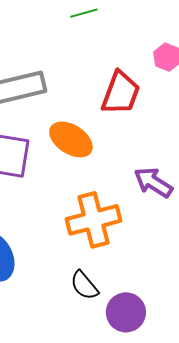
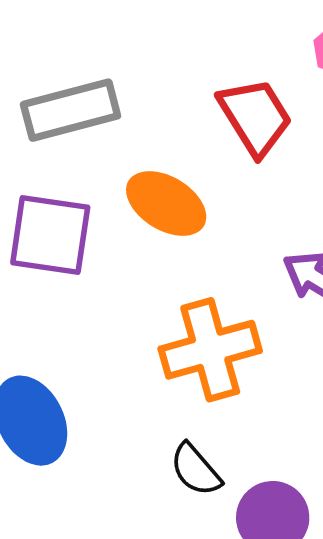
red trapezoid: (121, 93) -> (255, 117), turned -51

